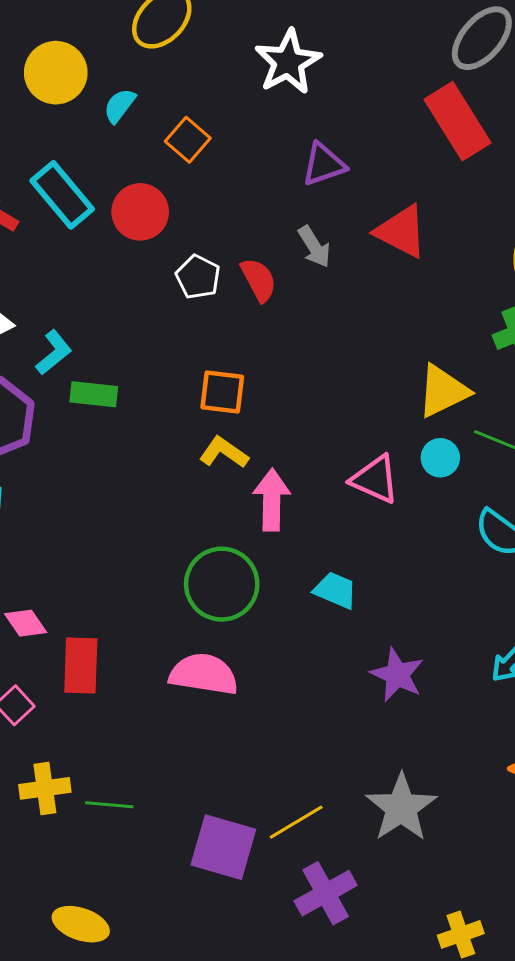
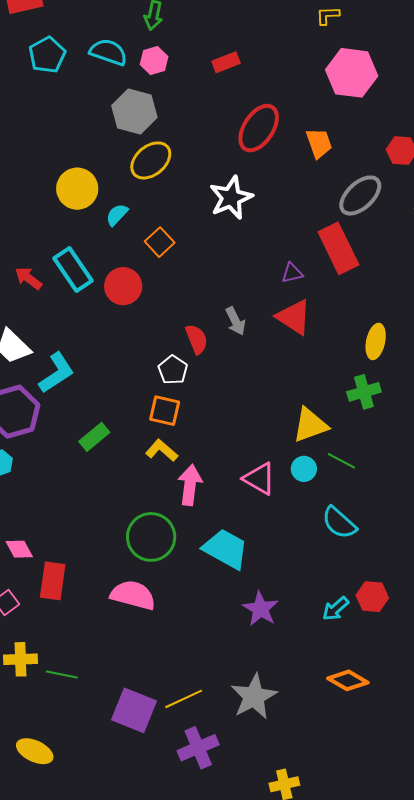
purple triangle: (324, 164) -> (292, 273), moved, size x0.7
white pentagon: (198, 277) -> (173, 370), moved
cyan L-shape: (54, 352) -> (57, 373), size x1.4
green rectangle: (94, 394) -> (94, 437), moved, turned -52
cyan trapezoid: (335, 590) -> (226, 549), size x1.6

